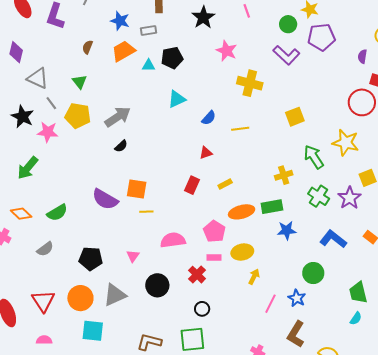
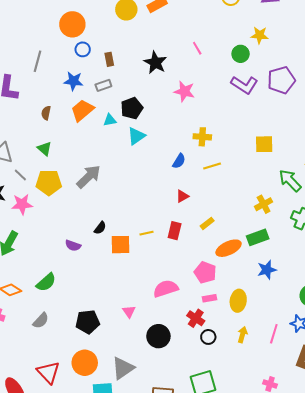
purple pentagon: (321, 37) -> (281, 80), moved
yellow cross: (250, 83) -> (202, 137), moved, size x0.7
cyan triangle: (177, 99) -> (136, 136), moved
yellow square: (295, 117) -> (264, 144), turned 30
black semicircle: (121, 146) -> (100, 228), moved
purple semicircle: (105, 199) -> (73, 246), moved, size x0.6
yellow line: (146, 212) -> (146, 233), moved
blue star: (287, 230) -> (267, 270), moved
yellow ellipse: (242, 252) -> (238, 301), moved, turned -60
yellow arrow: (254, 277) -> (243, 335), moved
gray triangle: (115, 295) -> (123, 368), moved
black circle: (202, 309) -> (208, 337), moved

